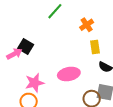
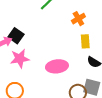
pink star: (35, 83) -> (20, 59), moved

